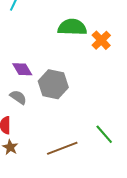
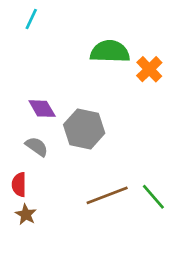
brown line: (62, 148) -> (107, 195), moved

